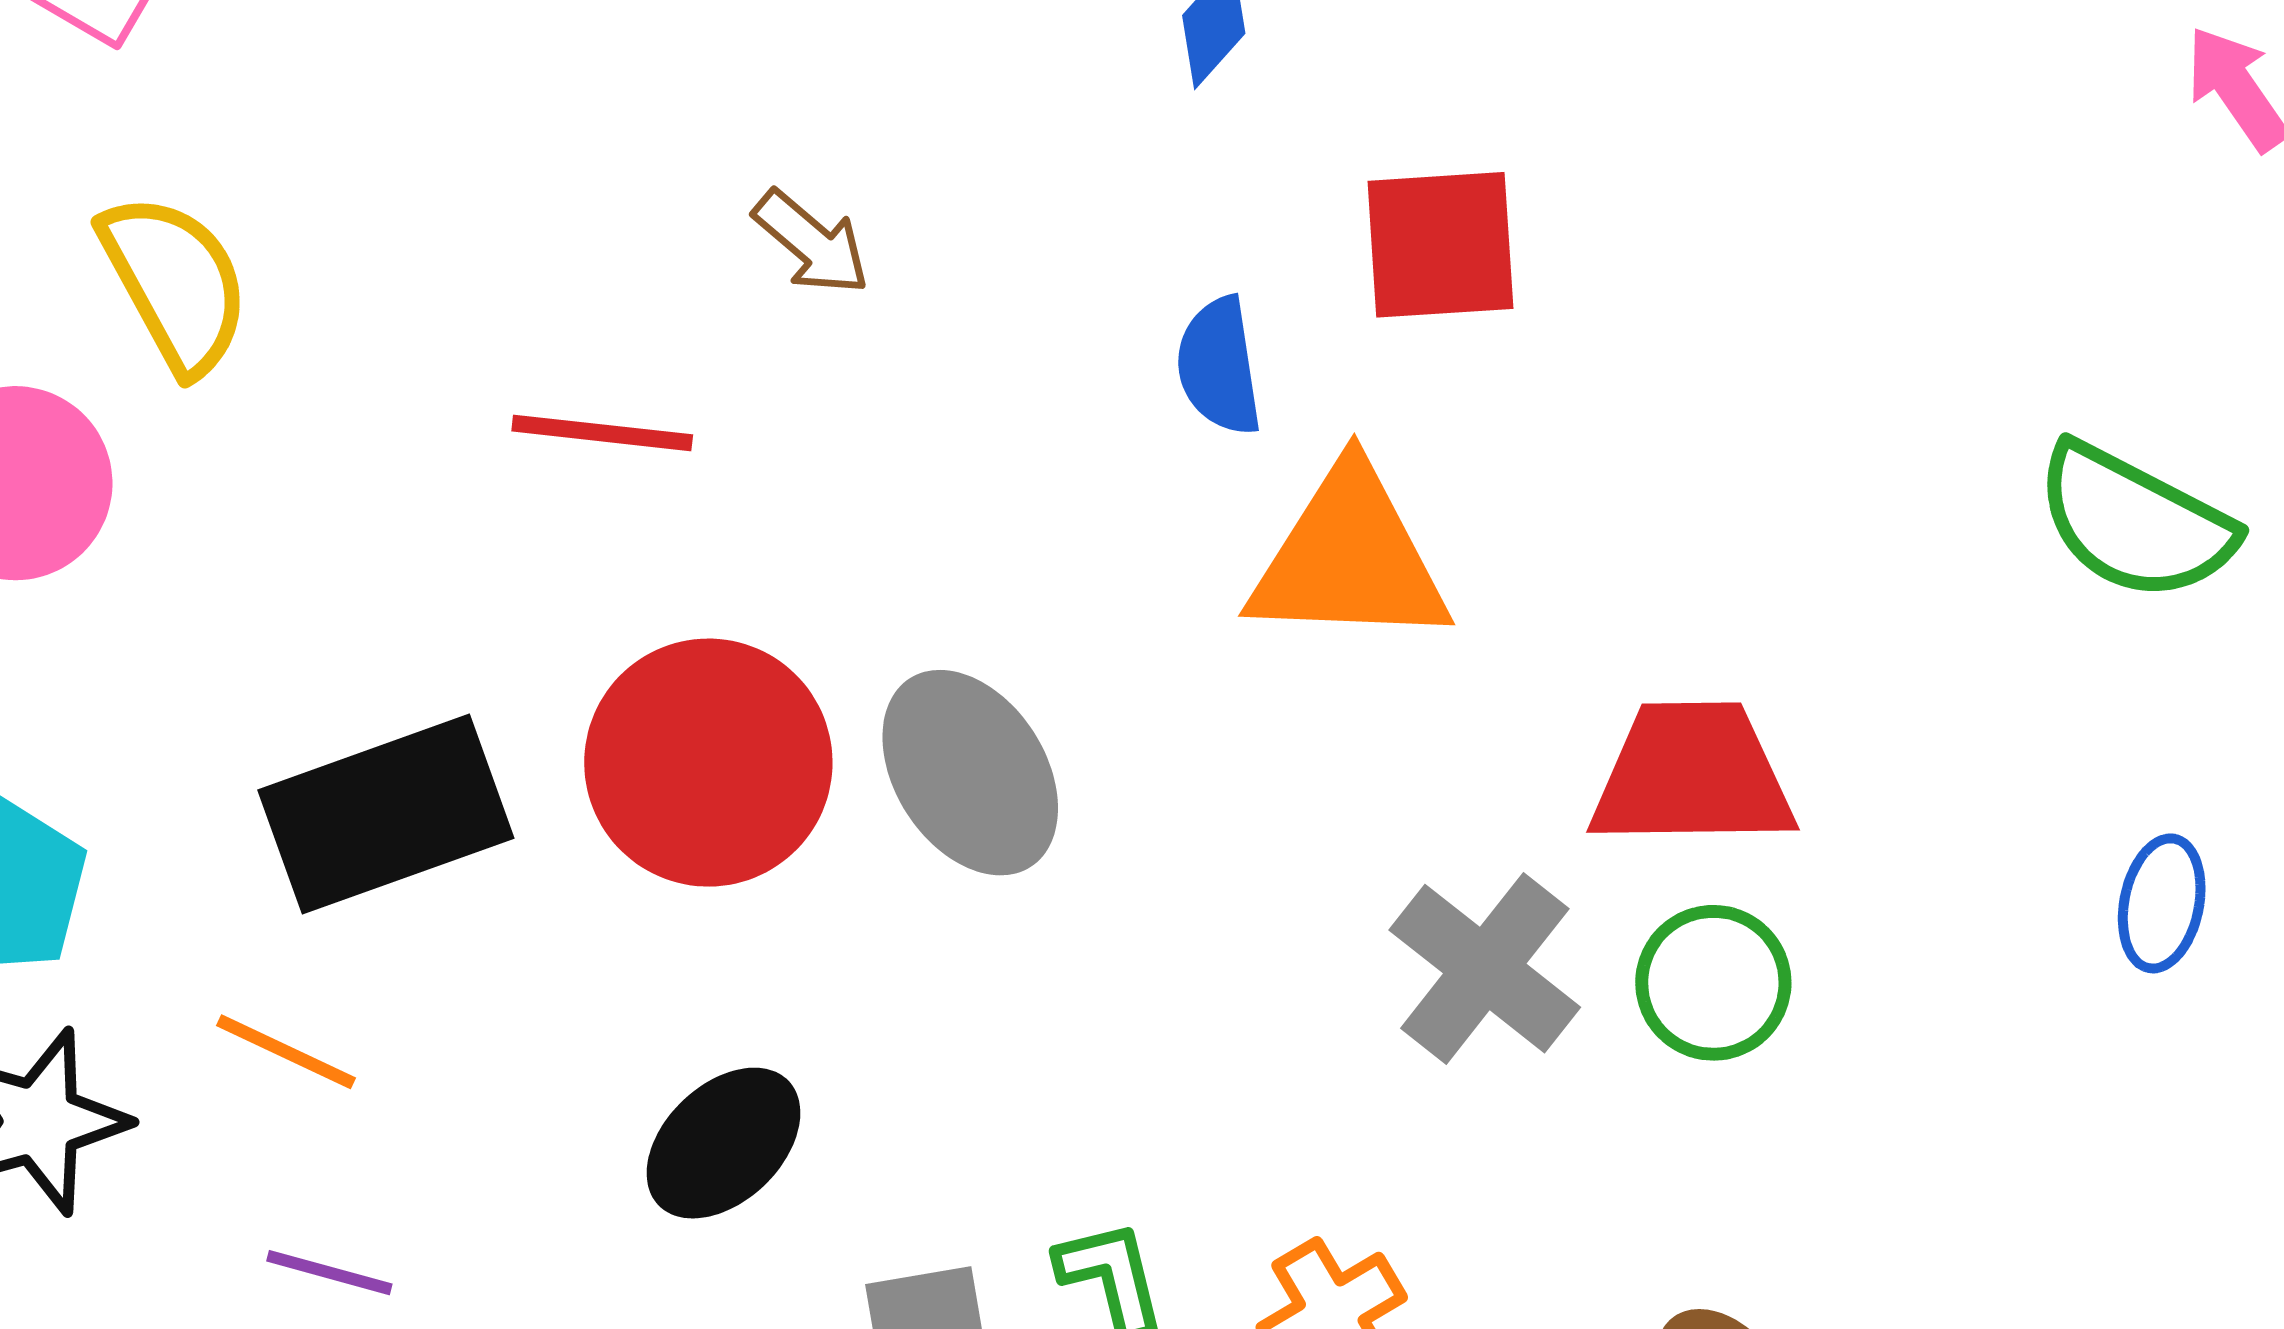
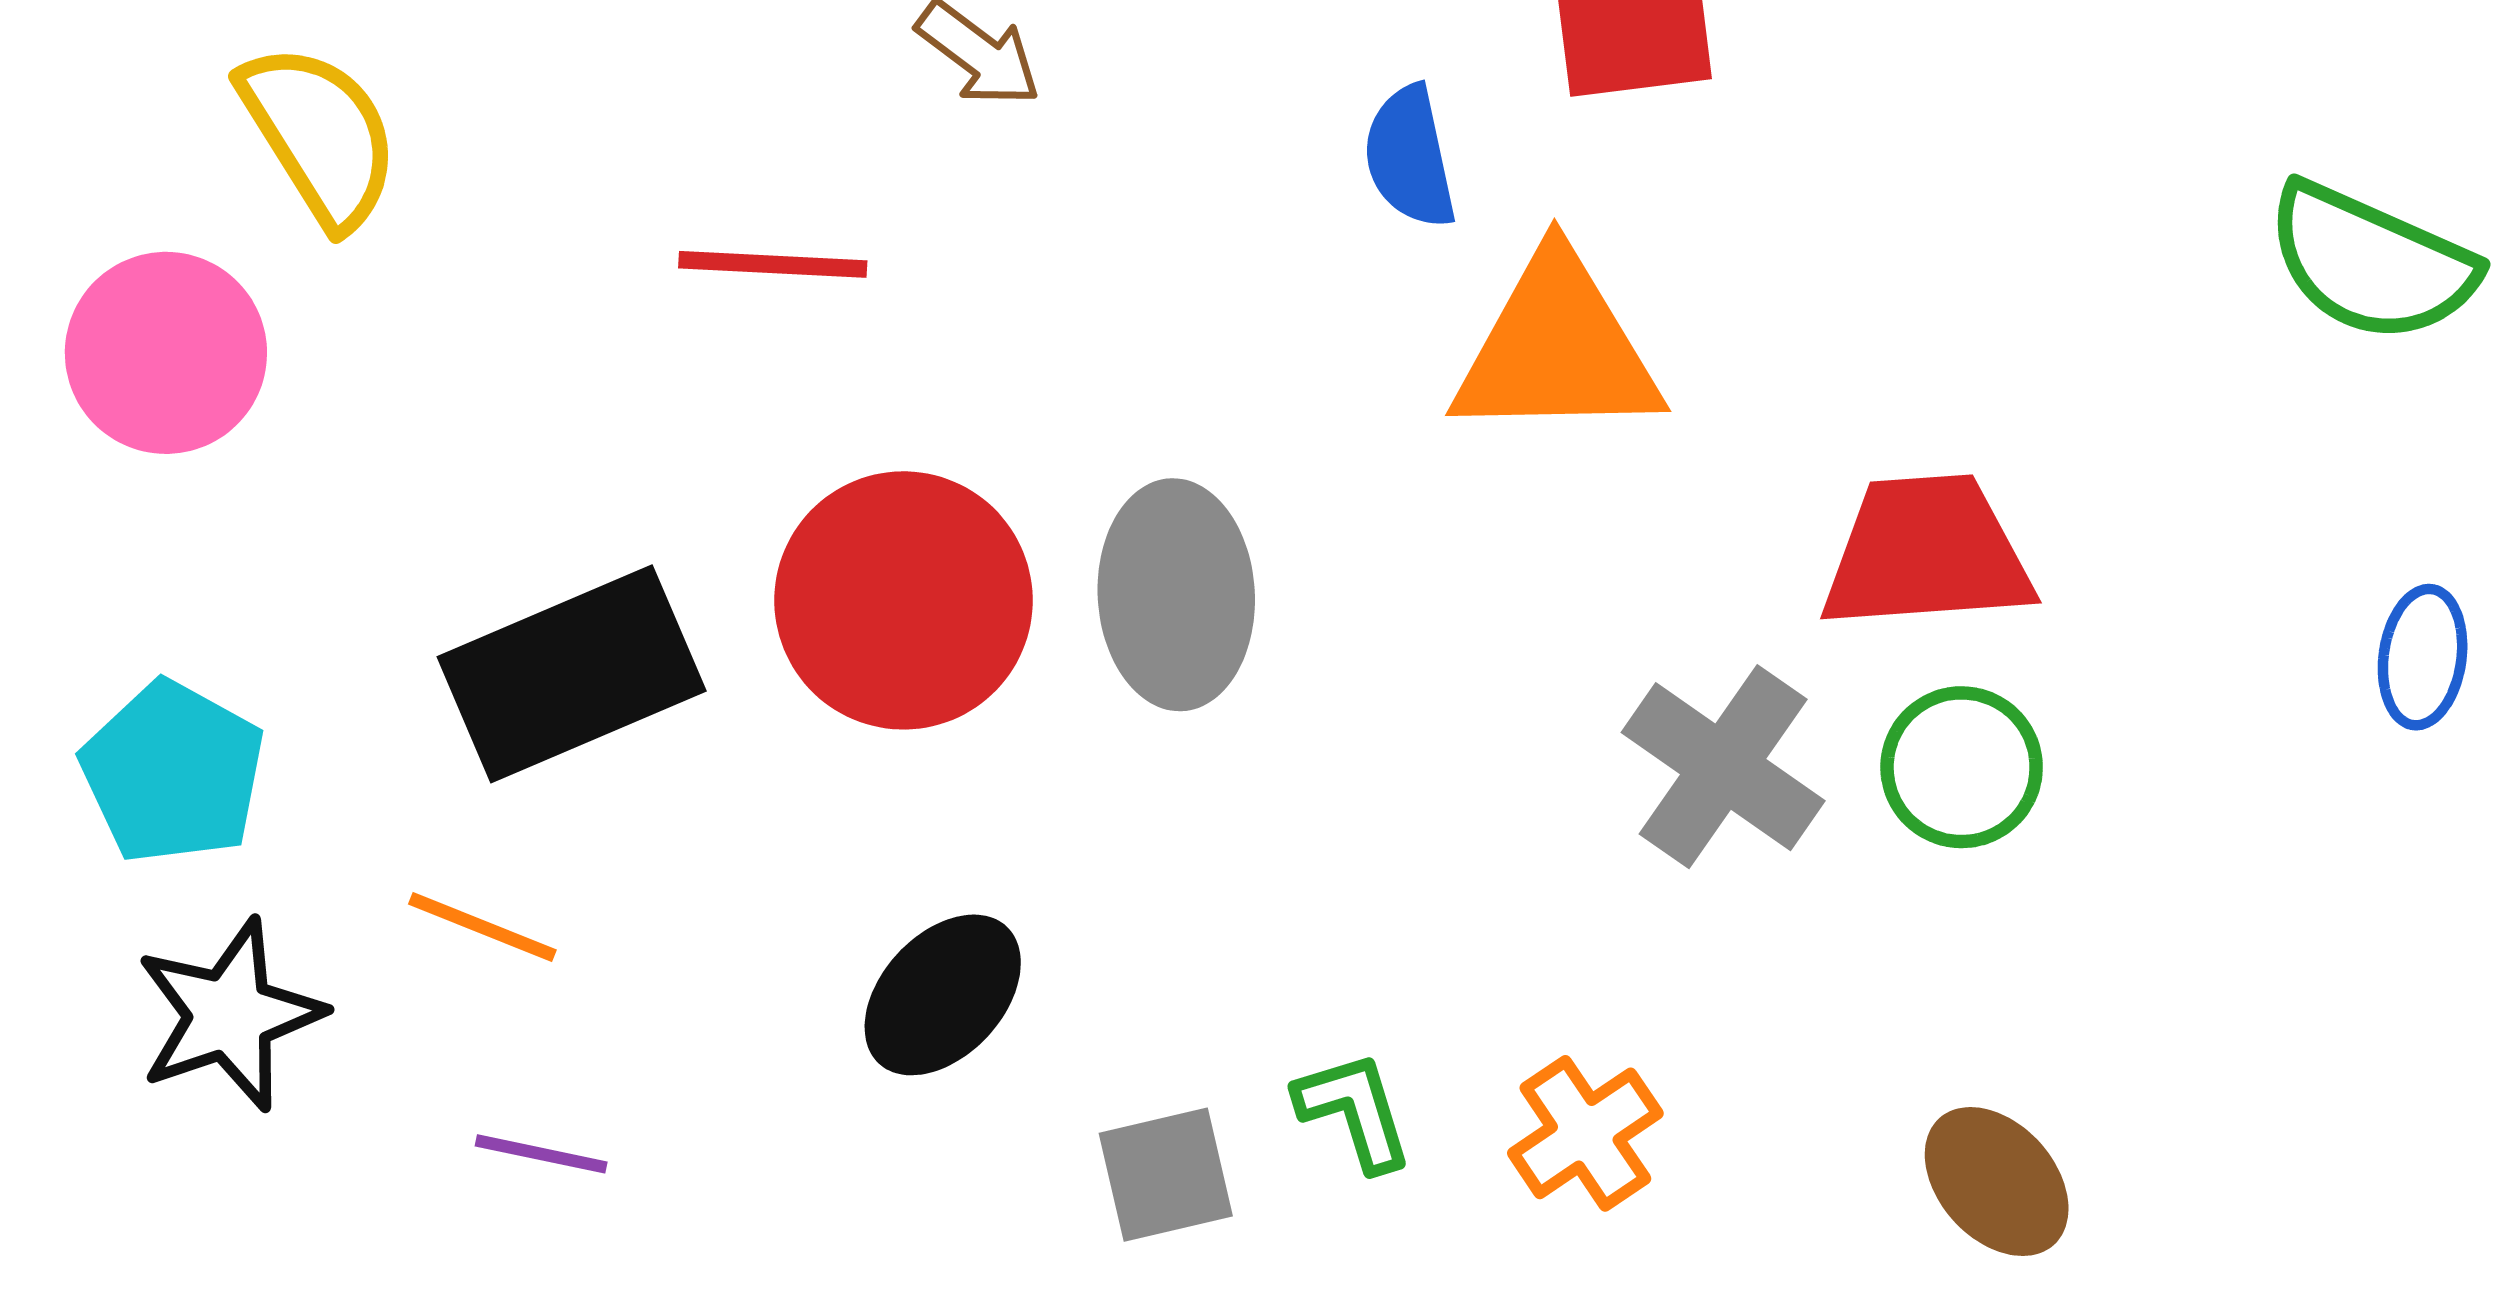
gray ellipse: (970, 773) -> (1176, 595), turned 33

